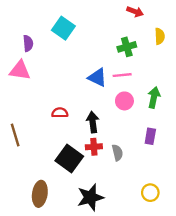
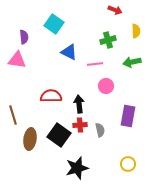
pink line: (122, 75) -> (95, 64), moved
blue triangle: (97, 77) -> (69, 52), moved
green arrow: (154, 97) -> (132, 62), moved, turned -114
red semicircle: (60, 113) -> (51, 96), size x1.5
purple rectangle: (150, 136) -> (128, 116), size x1.5
brown ellipse: (40, 194) -> (30, 139), moved

